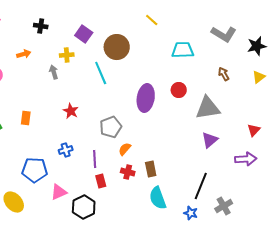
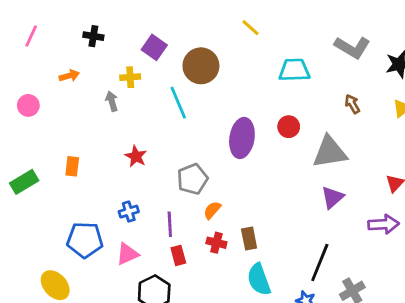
pink triangle: (59, 192) -> (127, 254), moved

